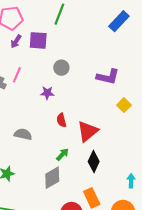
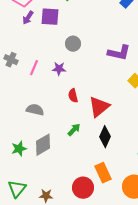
pink line: (17, 75) -> (34, 68), moved
gray diamond: (52, 178) -> (43, 145), moved

